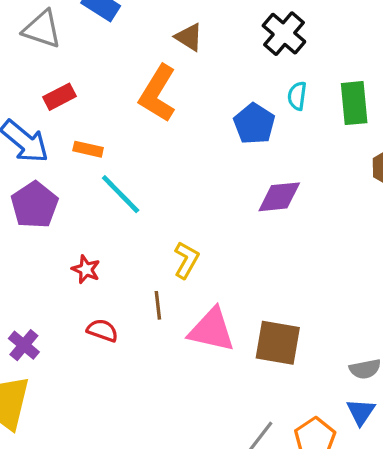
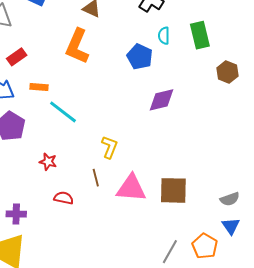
purple cross: (24, 345) -> (16, 214), turned -30

